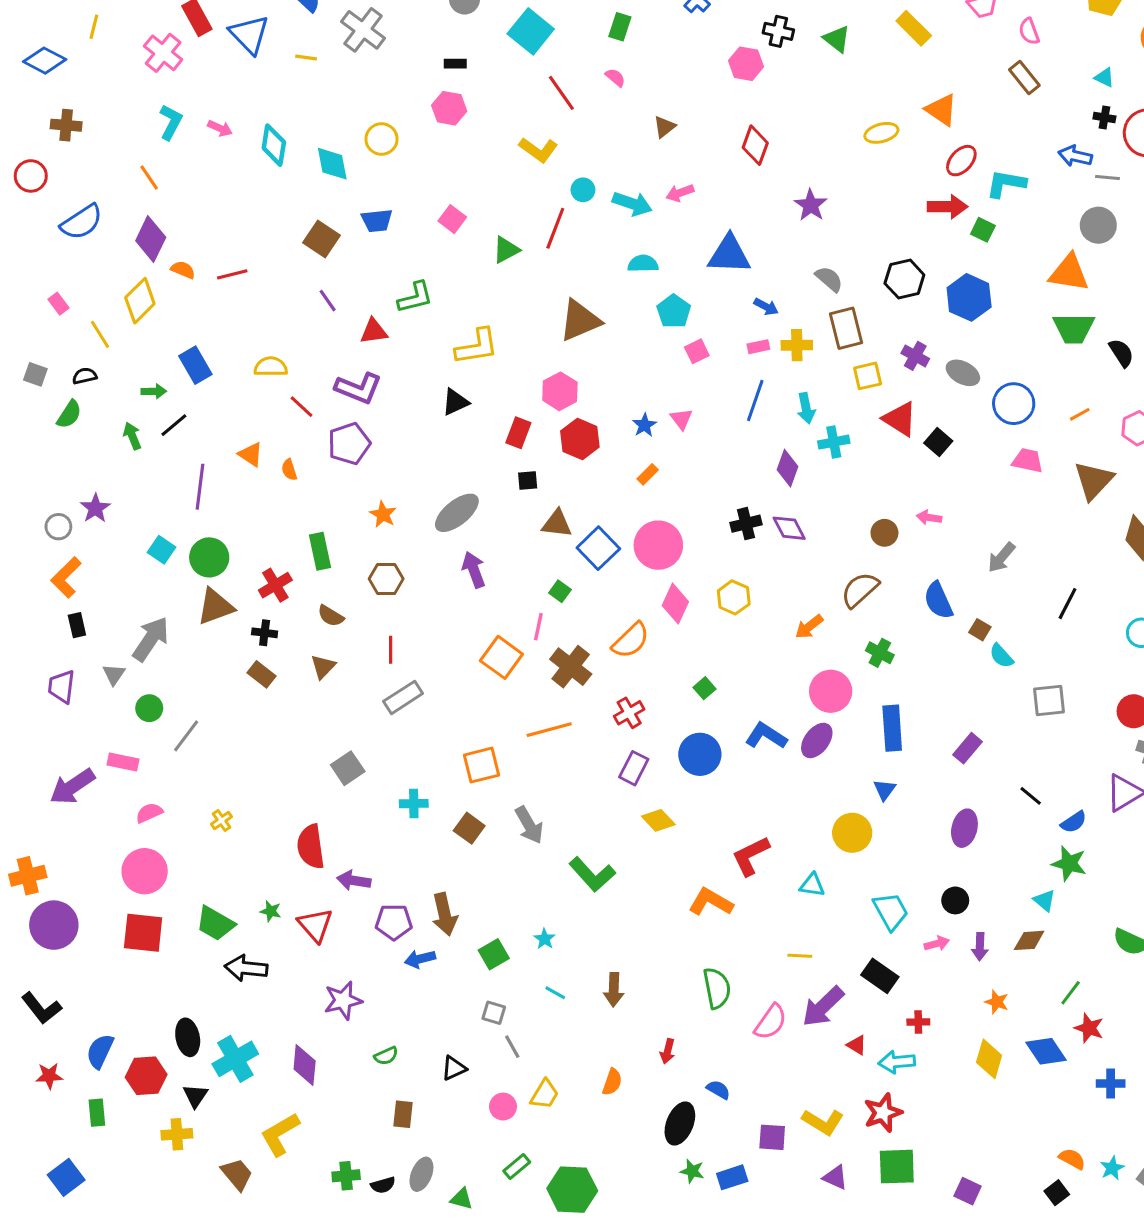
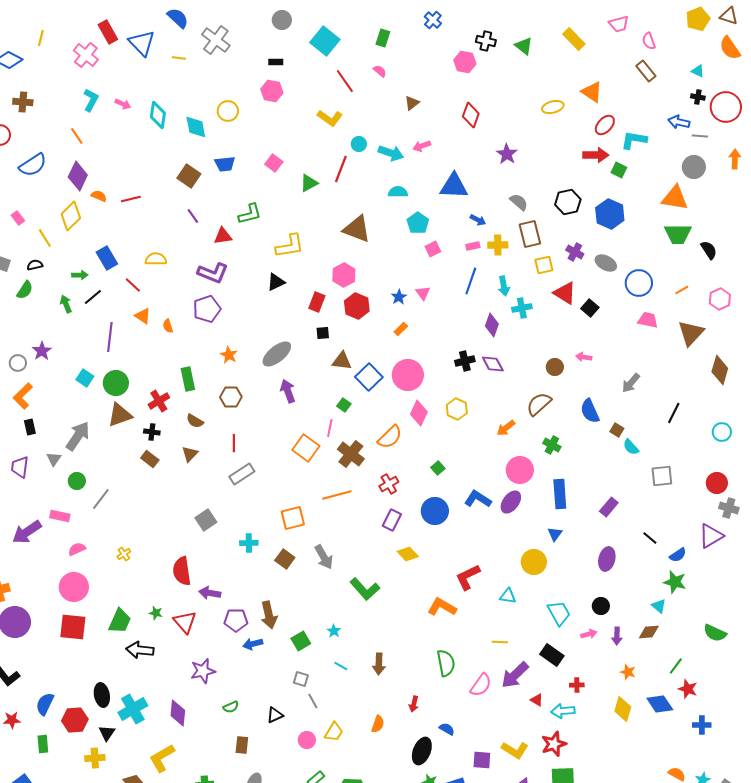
brown triangle: (580, 321) -> (357, 229), turned 44
red line: (301, 407) -> (133, 285), moved
green trapezoid: (215, 924) -> (120, 621), turned -96

